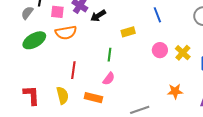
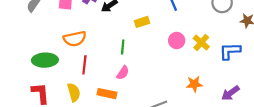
orange semicircle: (66, 33) -> (75, 39), moved
green ellipse: (34, 40) -> (45, 60), moved, turned 30

